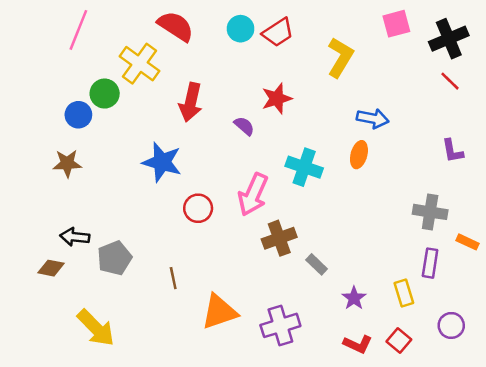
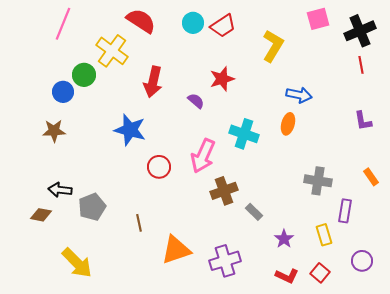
red line: (450, 81) -> (361, 65), turned 36
gray cross: (430, 212) -> (318, 181), moved
orange rectangle: (467, 242) -> (371, 177), moved, turned 30

